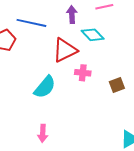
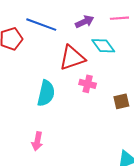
purple arrow: (72, 15) -> (85, 22), turned 60
cyan semicircle: (45, 87) -> (46, 93), turned -35

